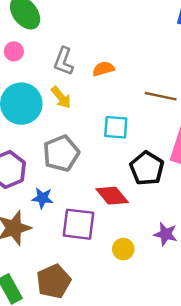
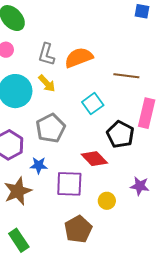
orange semicircle: (103, 69) -> (79, 58), size x1.6
cyan square: (116, 127) -> (93, 104), turned -35
brown pentagon: (54, 281) -> (78, 229), moved

